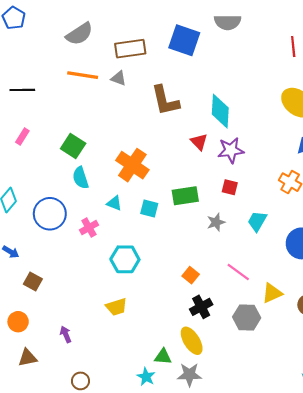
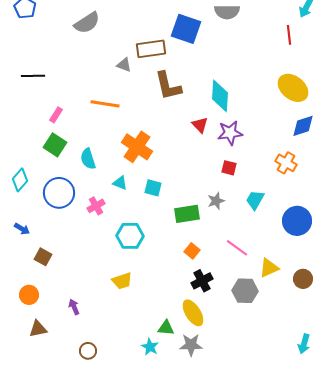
brown rectangle: (130, 49) -> (151, 49), moved
orange line: (83, 75) -> (105, 104), moved
pink rectangle: (22, 137) -> (56, 115), moved
green square: (73, 146) -> (55, 145), moved
green rectangle: (185, 196) -> (187, 214), moved

